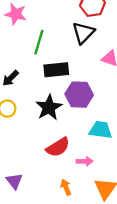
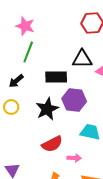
black triangle: (83, 33) -> (82, 59), moved, turned 40
green line: (39, 42) -> (28, 52), moved

